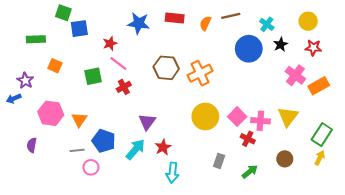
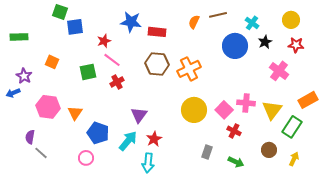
red rectangle: (175, 18) -> (157, 32), moved
green rectangle: (36, 39) -> (19, 37), moved
orange rectangle: (319, 86) -> (308, 100), moved
pink cross: (260, 121) -> (246, 103), moved
green rectangle: (322, 135) -> (292, 127), moved
gray line: (77, 150) -> (41, 153), moved, turned 48
yellow arrow: (320, 158) -> (294, 159), moved
green arrow: (250, 172) -> (236, 162), turned 63
cyan arrow: (172, 173) -> (148, 163), moved

